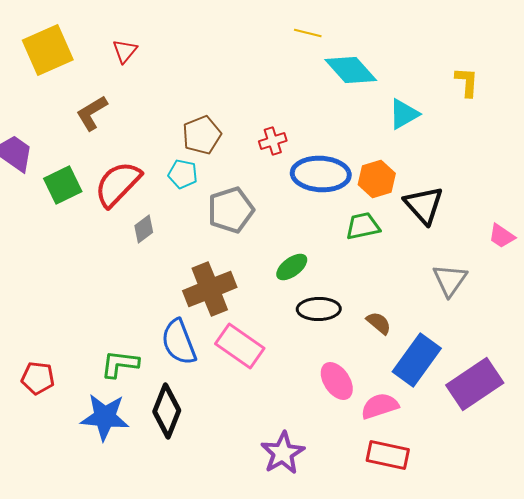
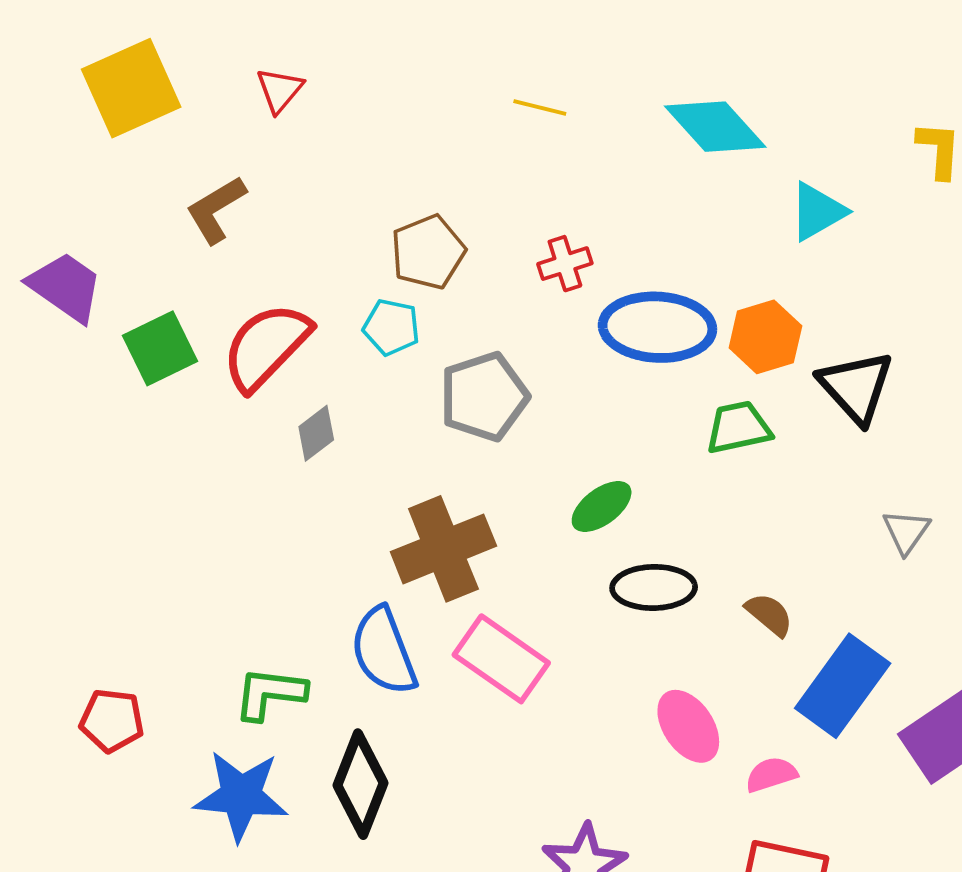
yellow line: (308, 33) -> (540, 107), moved
gray triangle: (450, 280) -> (906, 532), size x0.7
pink semicircle: (380, 406) -> (771, 774), size x0.7

